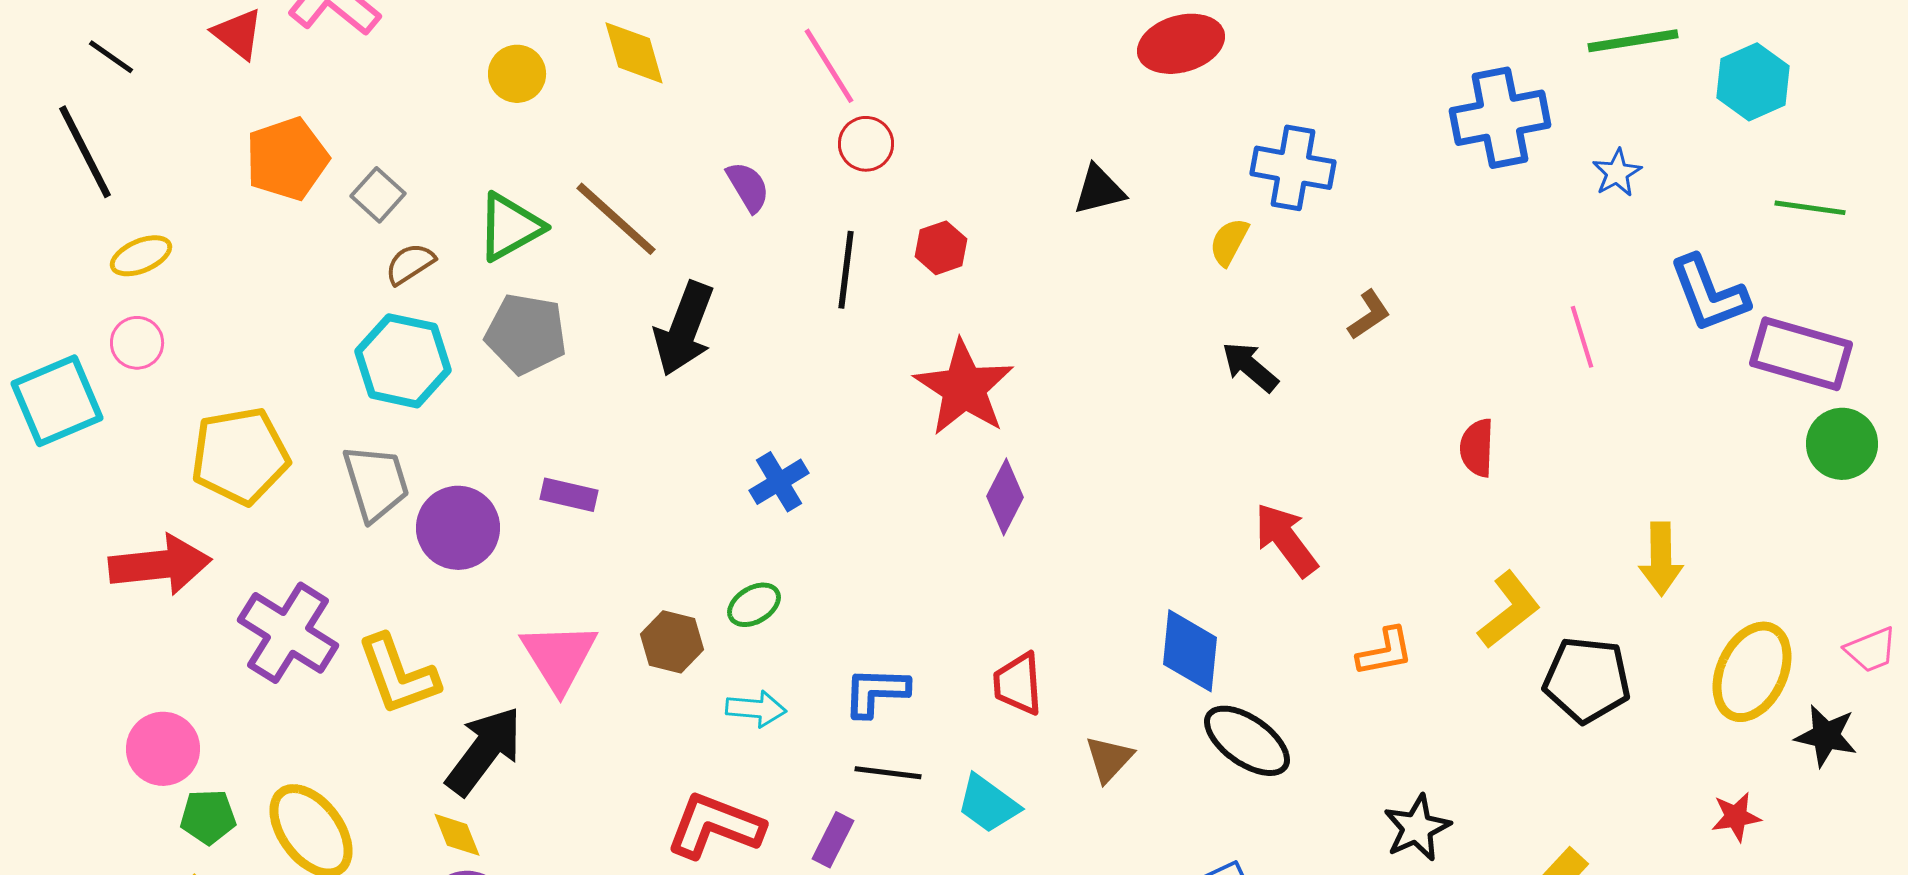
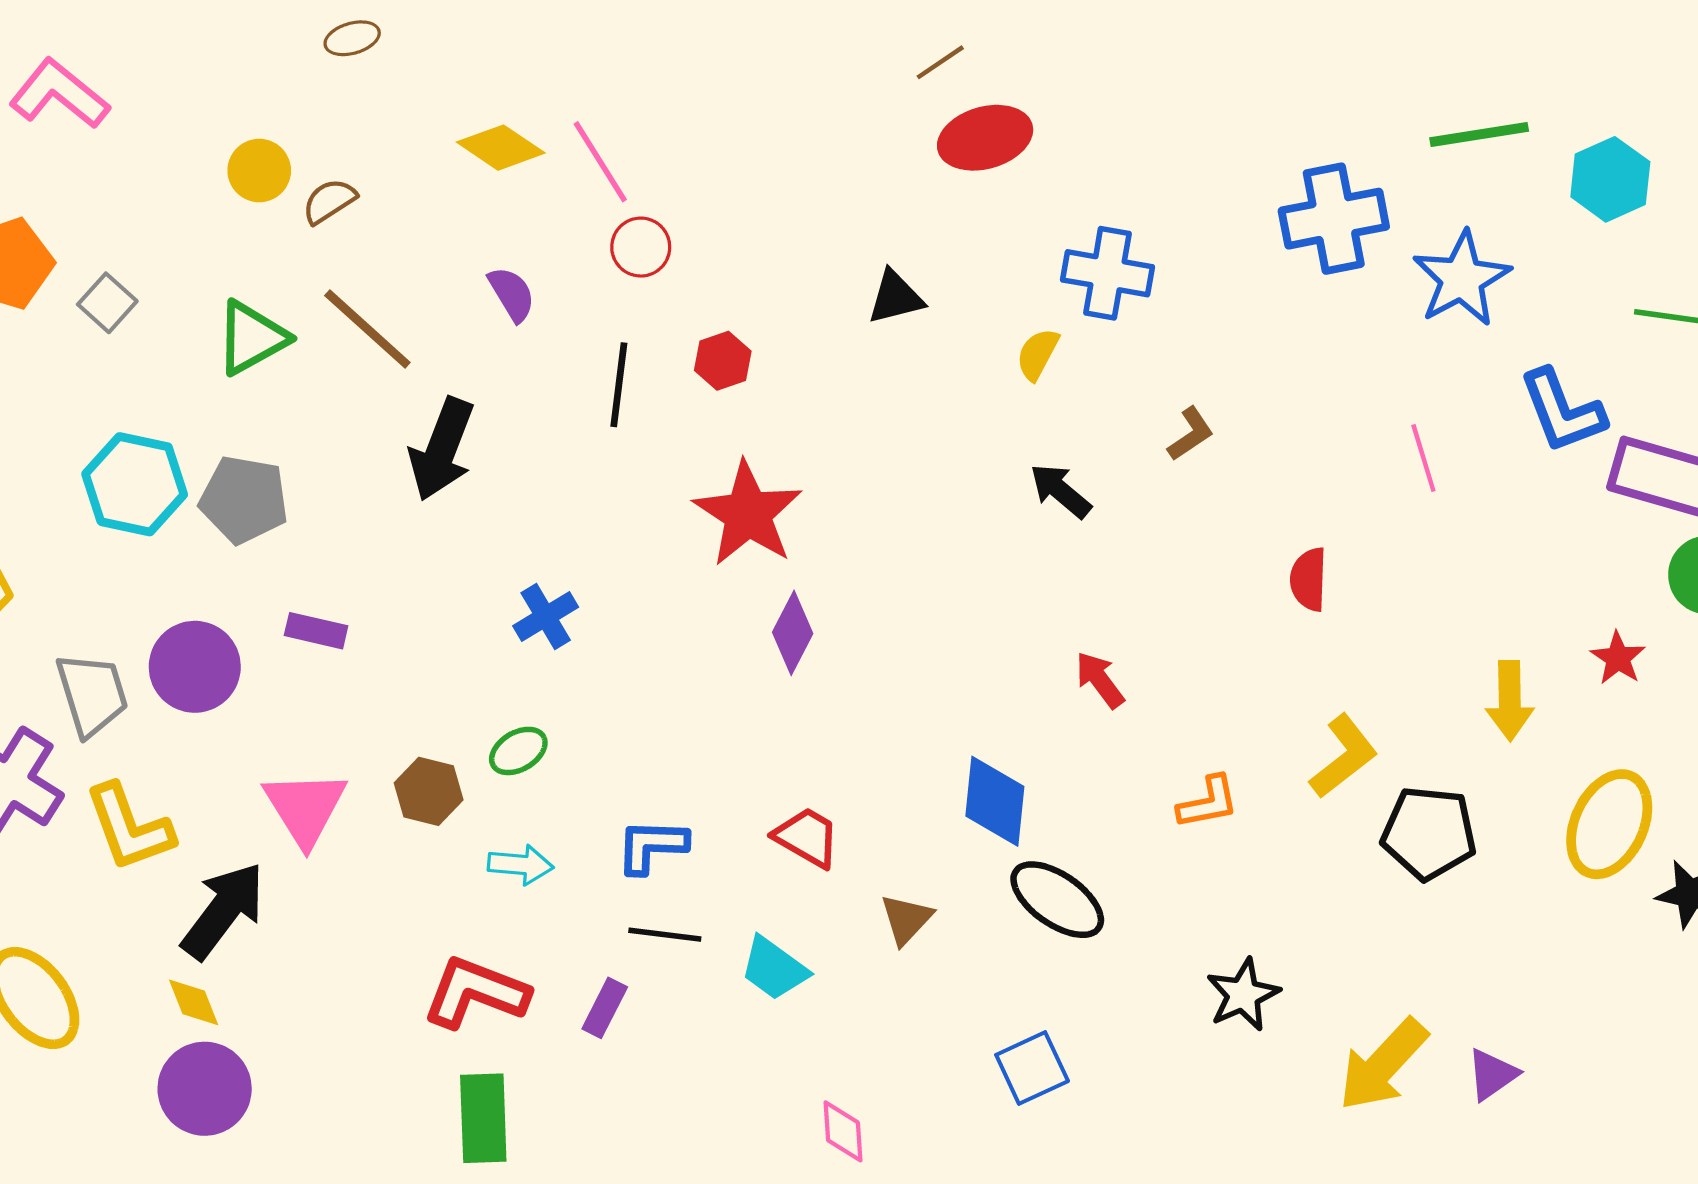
yellow diamond: (634, 53) -> (501, 148), moved, turned -40
blue star: (1617, 173) -> (1462, 279), size x1.8
brown semicircle: (410, 264) -> (329, 201), moved
gray pentagon: (526, 334) -> (244, 500), moved
gray trapezoid: (376, 483) -> (92, 694), moved
red arrow: (1286, 540) -> (1100, 680), size x0.7
red trapezoid: (1018, 684) -> (807, 837), turned 124
red star: (1736, 817) -> (1618, 658), moved, turned -30

